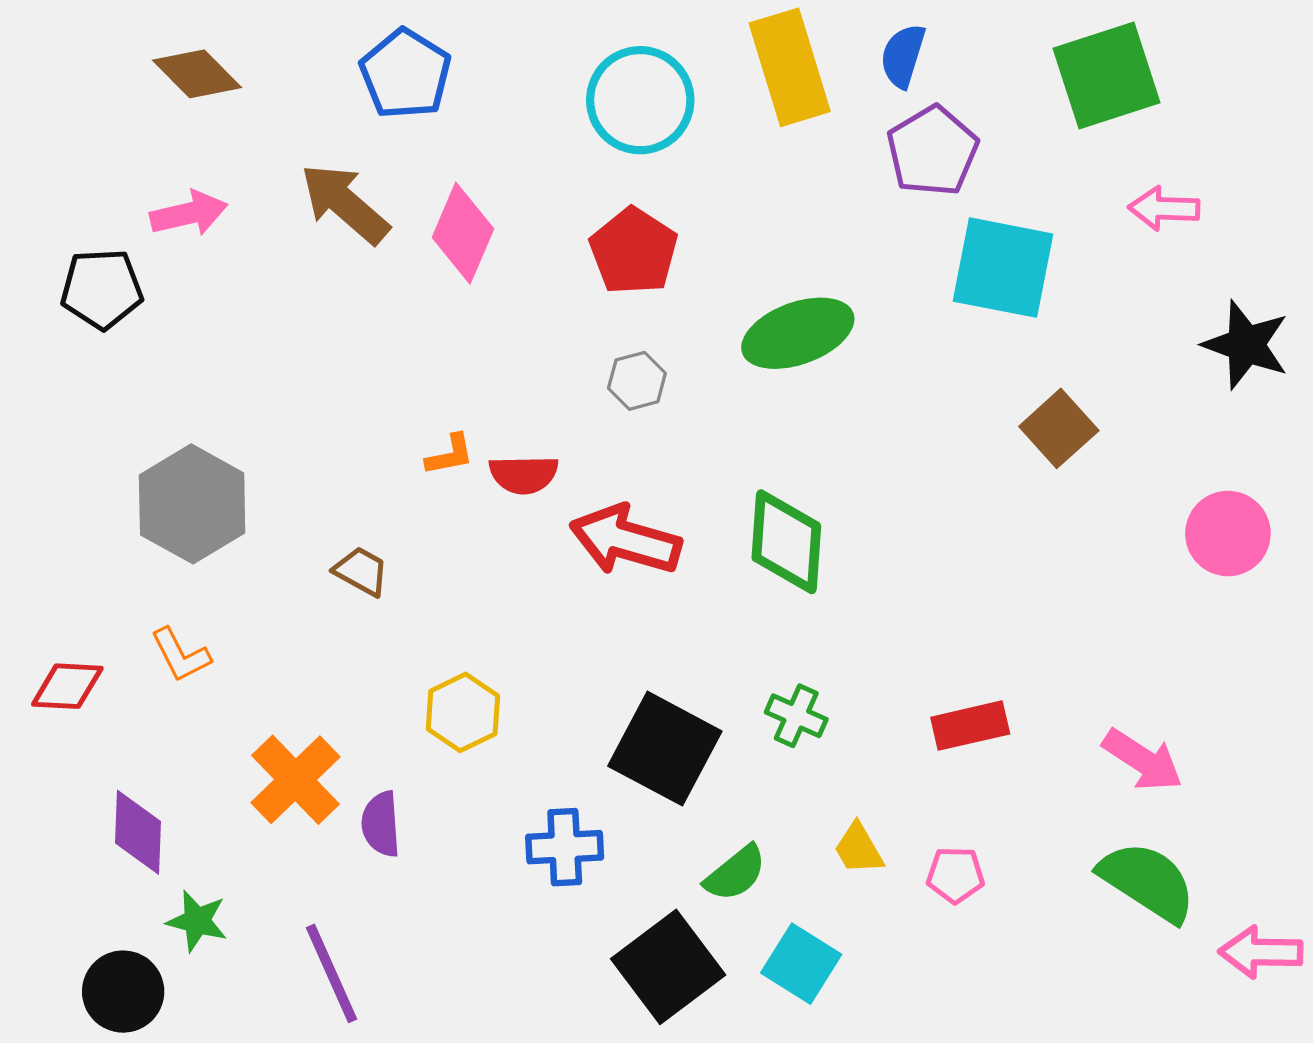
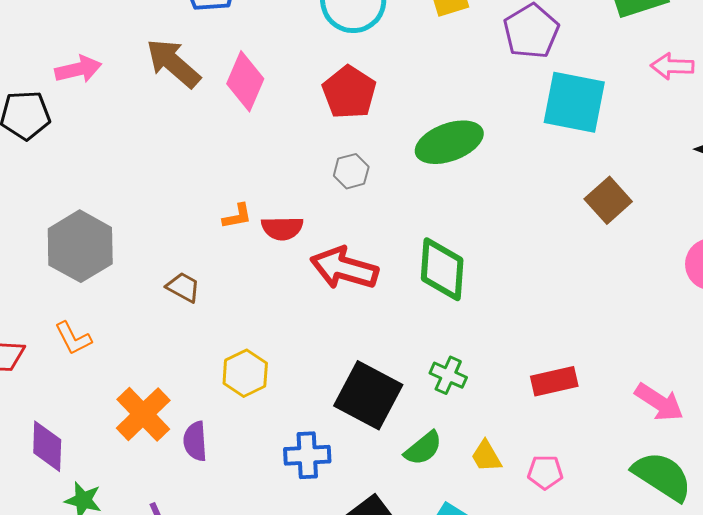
green semicircle: (735, 873) -> (423, 448), moved

